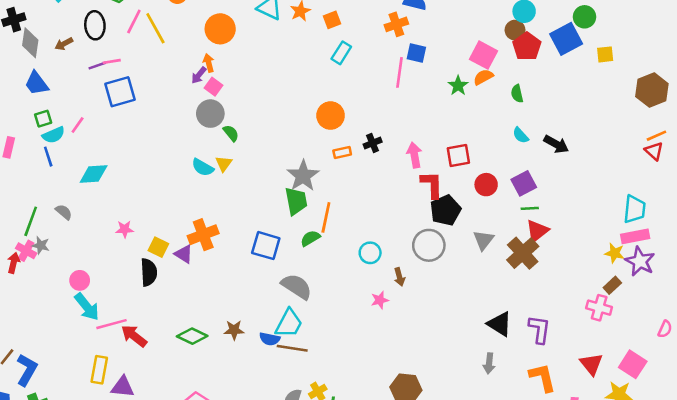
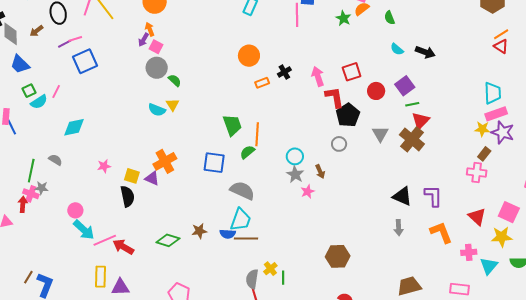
blue line: (48, 157) -> (12, 127), moved
gray star: (303, 176) -> (295, 174), moved, size x0.7
gray circle: (429, 245) -> (339, 144), size x0.6

